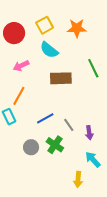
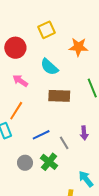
yellow square: (45, 25) -> (46, 30), moved
pink arrow: (21, 66) -> (20, 81), turned 56
purple arrow: (89, 133) -> (84, 133), moved

